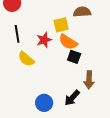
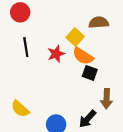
yellow square: (61, 25) -> (75, 37), turned -35
yellow semicircle: (26, 59) -> (20, 109), moved

